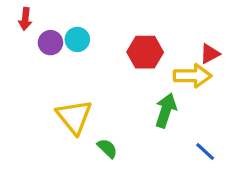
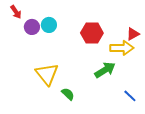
red arrow: (25, 19) -> (16, 12), turned -40
green arrow: (166, 110) -> (105, 70), turned 40

